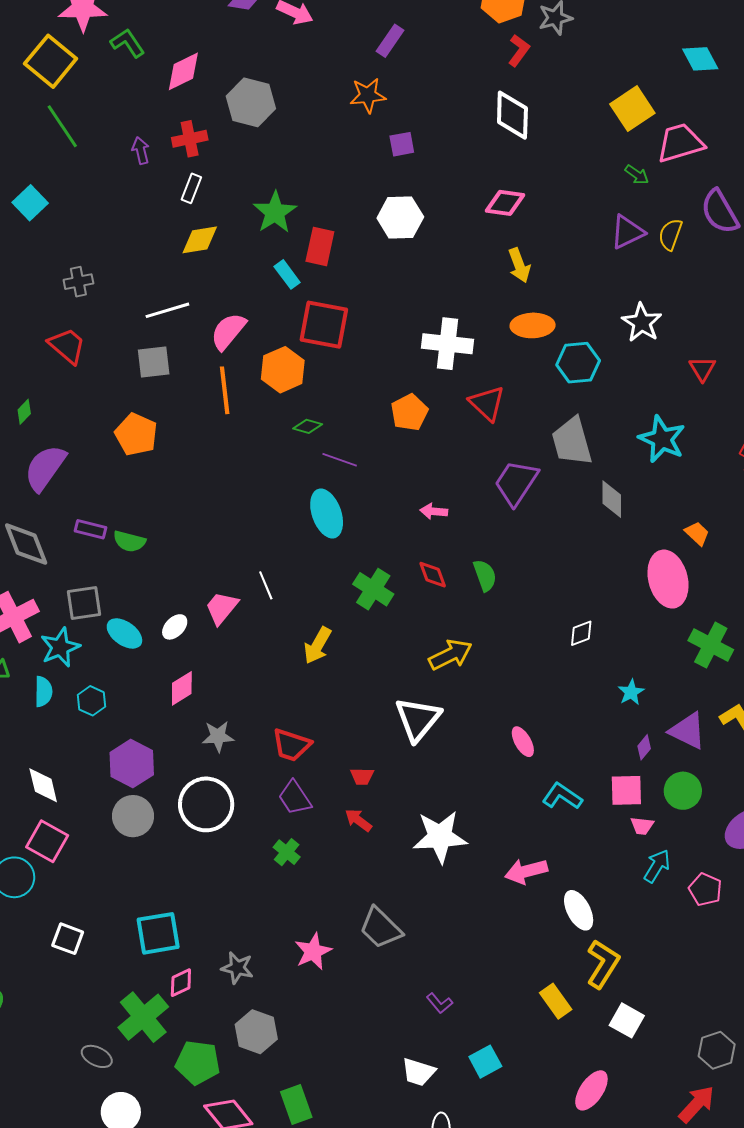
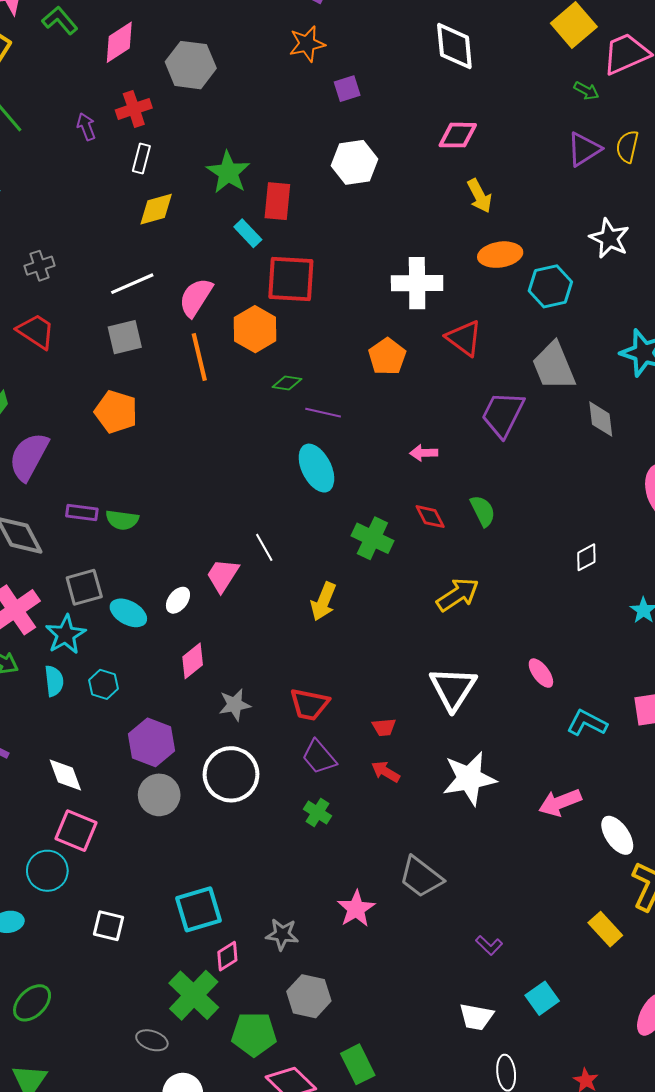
white triangle: (418, 719) -> (453, 688), moved

